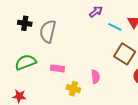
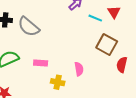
gray semicircle: (48, 31) -> (29, 27), turned -60

